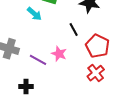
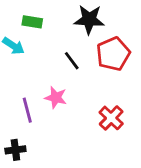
red pentagon: (97, 46) -> (113, 54), moved, turned 30
purple line: (38, 60) -> (27, 110), turned 54

